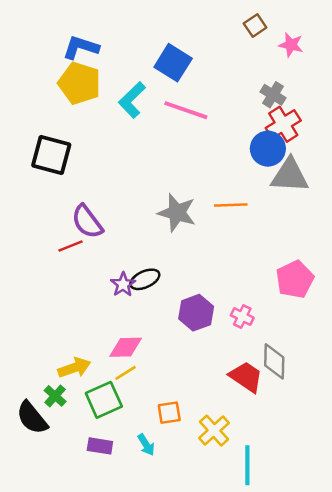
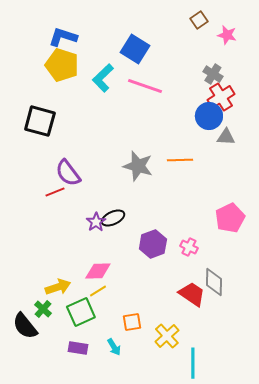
gray triangle: (290, 176) -> (226, 137), size x0.6

